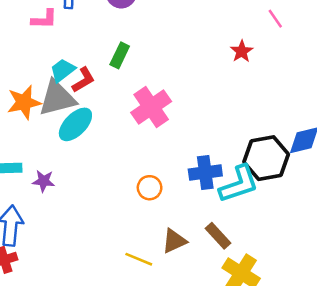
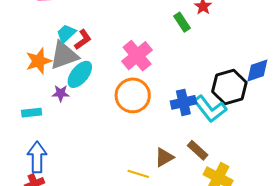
green rectangle: (120, 55) -> (182, 22), moved, turned -54
purple star: (44, 181) -> (61, 93), moved
cyan L-shape: (239, 184) -> (210, 109), turned 76
orange circle: (150, 188) -> (133, 95), moved, size x1.8

